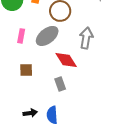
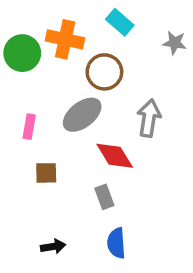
pink rectangle: (21, 36) -> (29, 127), moved
blue semicircle: (52, 115) -> (116, 243), moved

